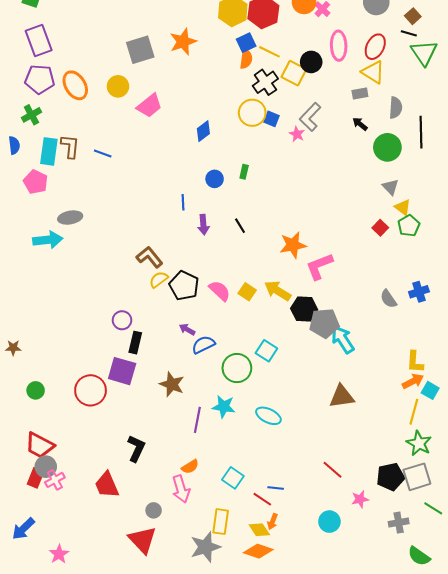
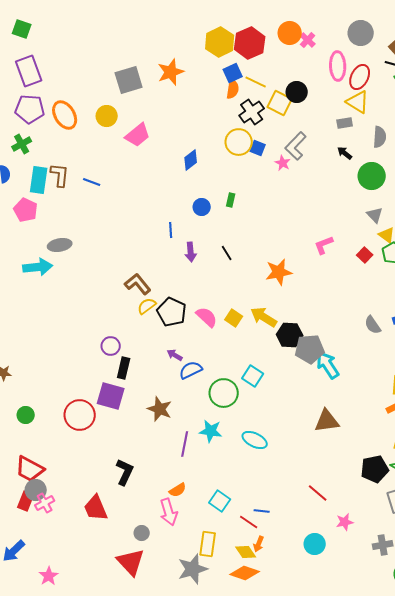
pink ellipse: (339, 46) -> (338, 66), moved
pink L-shape: (319, 266) -> (324, 245), moved, size x0.7
black pentagon: (390, 477) -> (375, 469), moved

